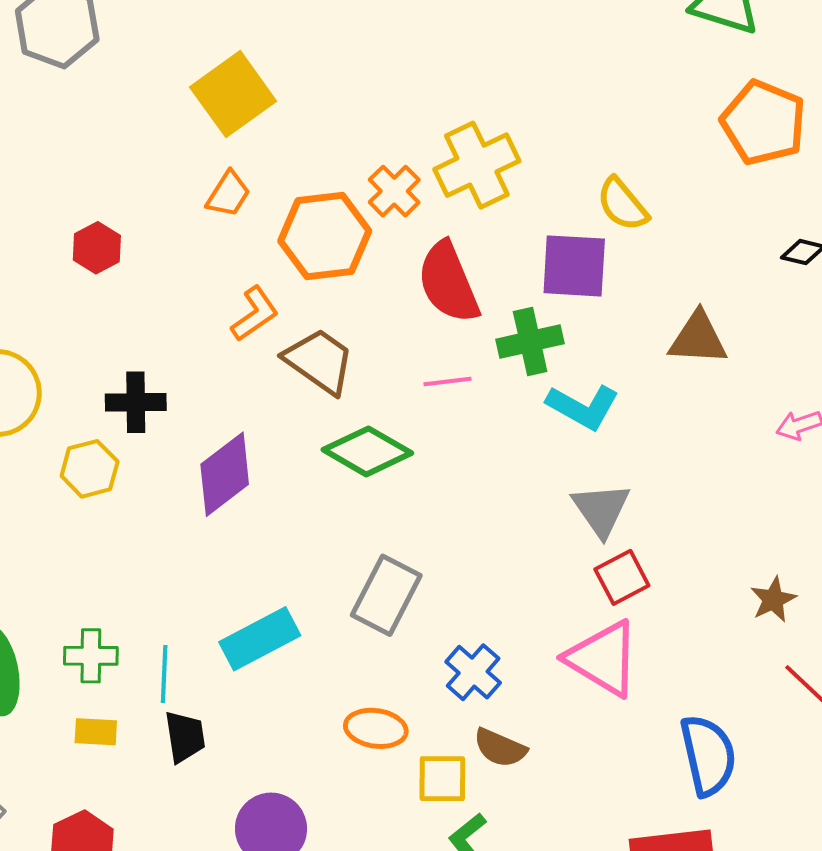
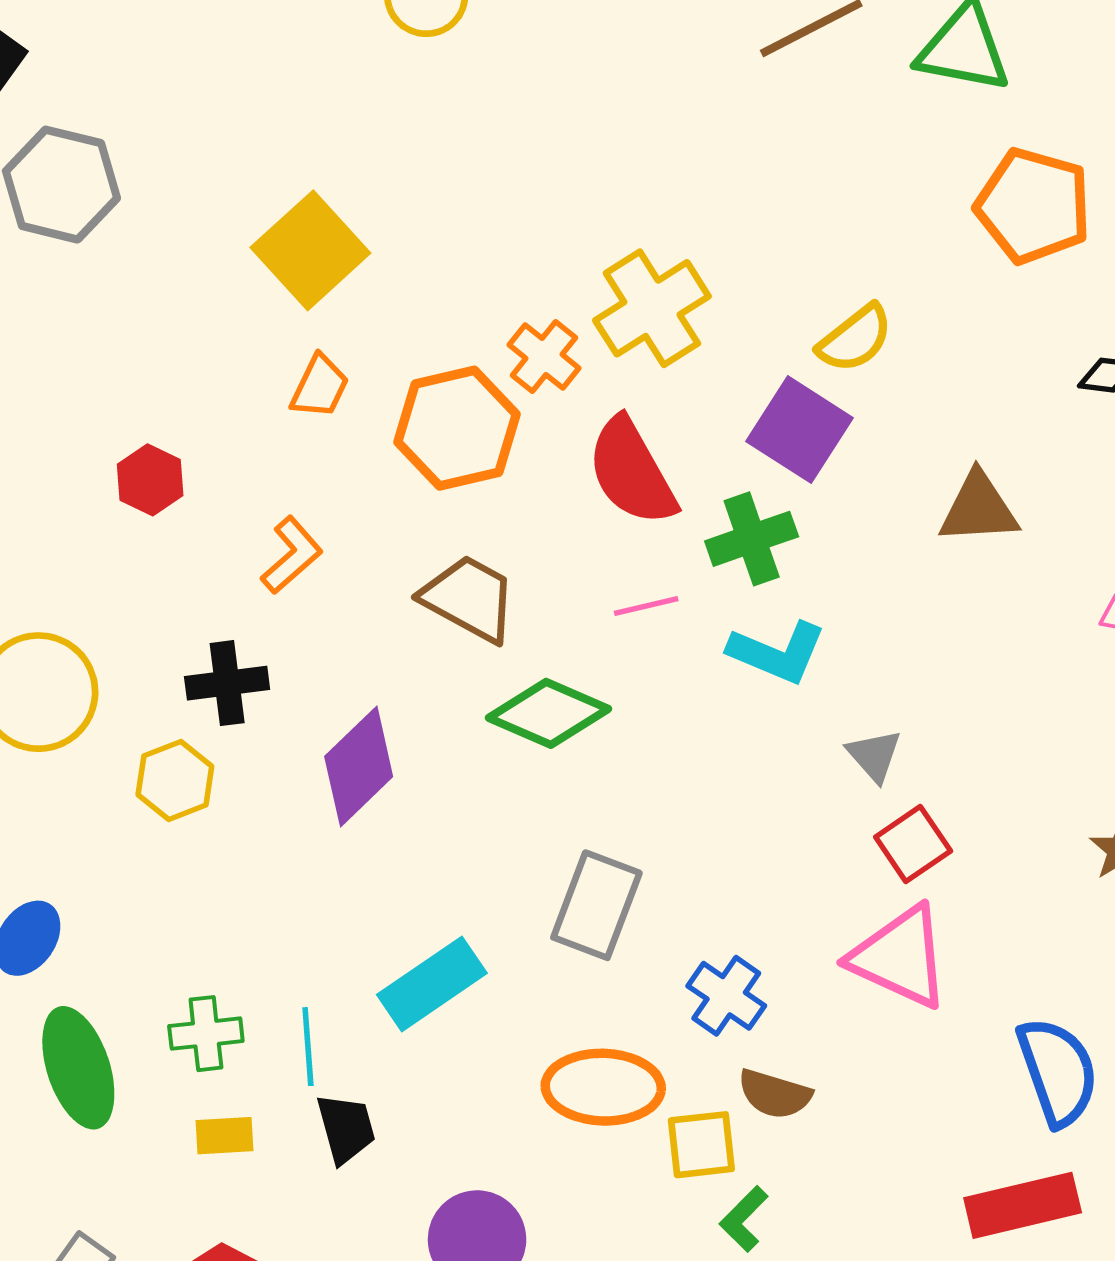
yellow semicircle: (622, 204) -> (855, 339), turned -82
purple square: (574, 266) -> (799, 430), turned 36
orange L-shape: (255, 314) -> (292, 555), moved
cyan L-shape: (583, 407) -> (777, 652), moved
gray triangle: (601, 510) -> (874, 755), size x0.7
orange ellipse: (376, 728) -> (603, 1087), size x1.4

